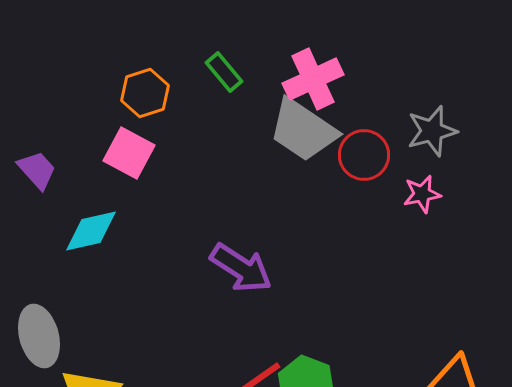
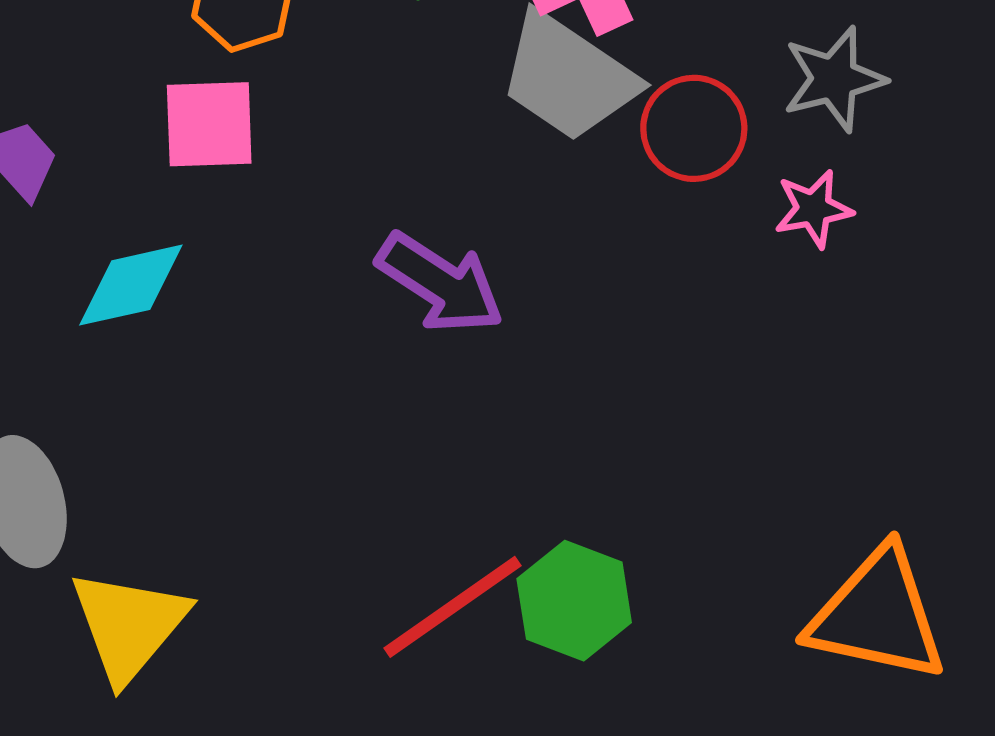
pink square: (129, 153) -> (209, 124), turned -30
purple arrow: (241, 268) -> (440, 283), moved

